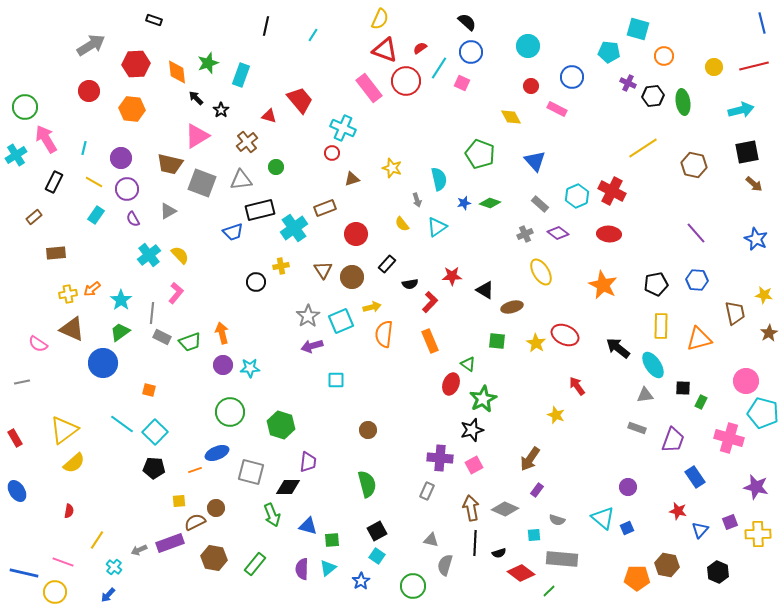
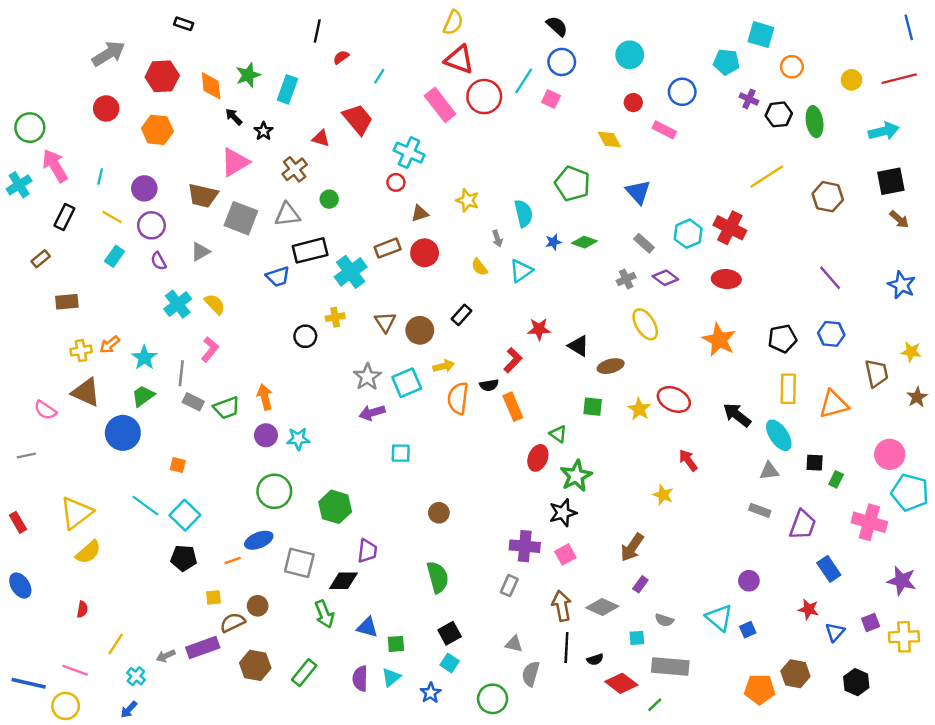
cyan line: (313, 35) -> (379, 76), moved
red semicircle: (420, 48) -> (341, 57), moved
red circle: (356, 234) -> (425, 253), moved
black semicircle: (410, 284) -> (489, 385), moved

